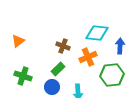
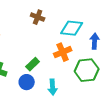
brown cross: (63, 46) -> (38, 17), moved

